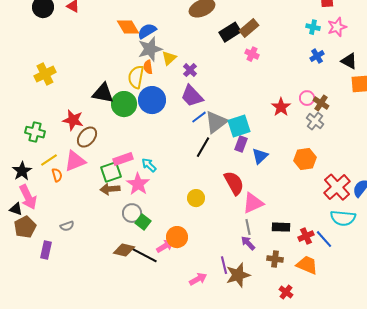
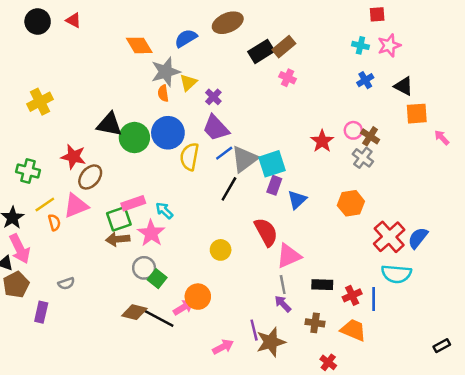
blue semicircle: (147, 31) -> (186, 38), moved
yellow semicircle: (136, 77) -> (189, 157), moved
blue line: (324, 239) -> (374, 299), turned 42

